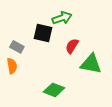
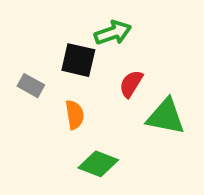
orange semicircle: (12, 66) -> (75, 115), moved

